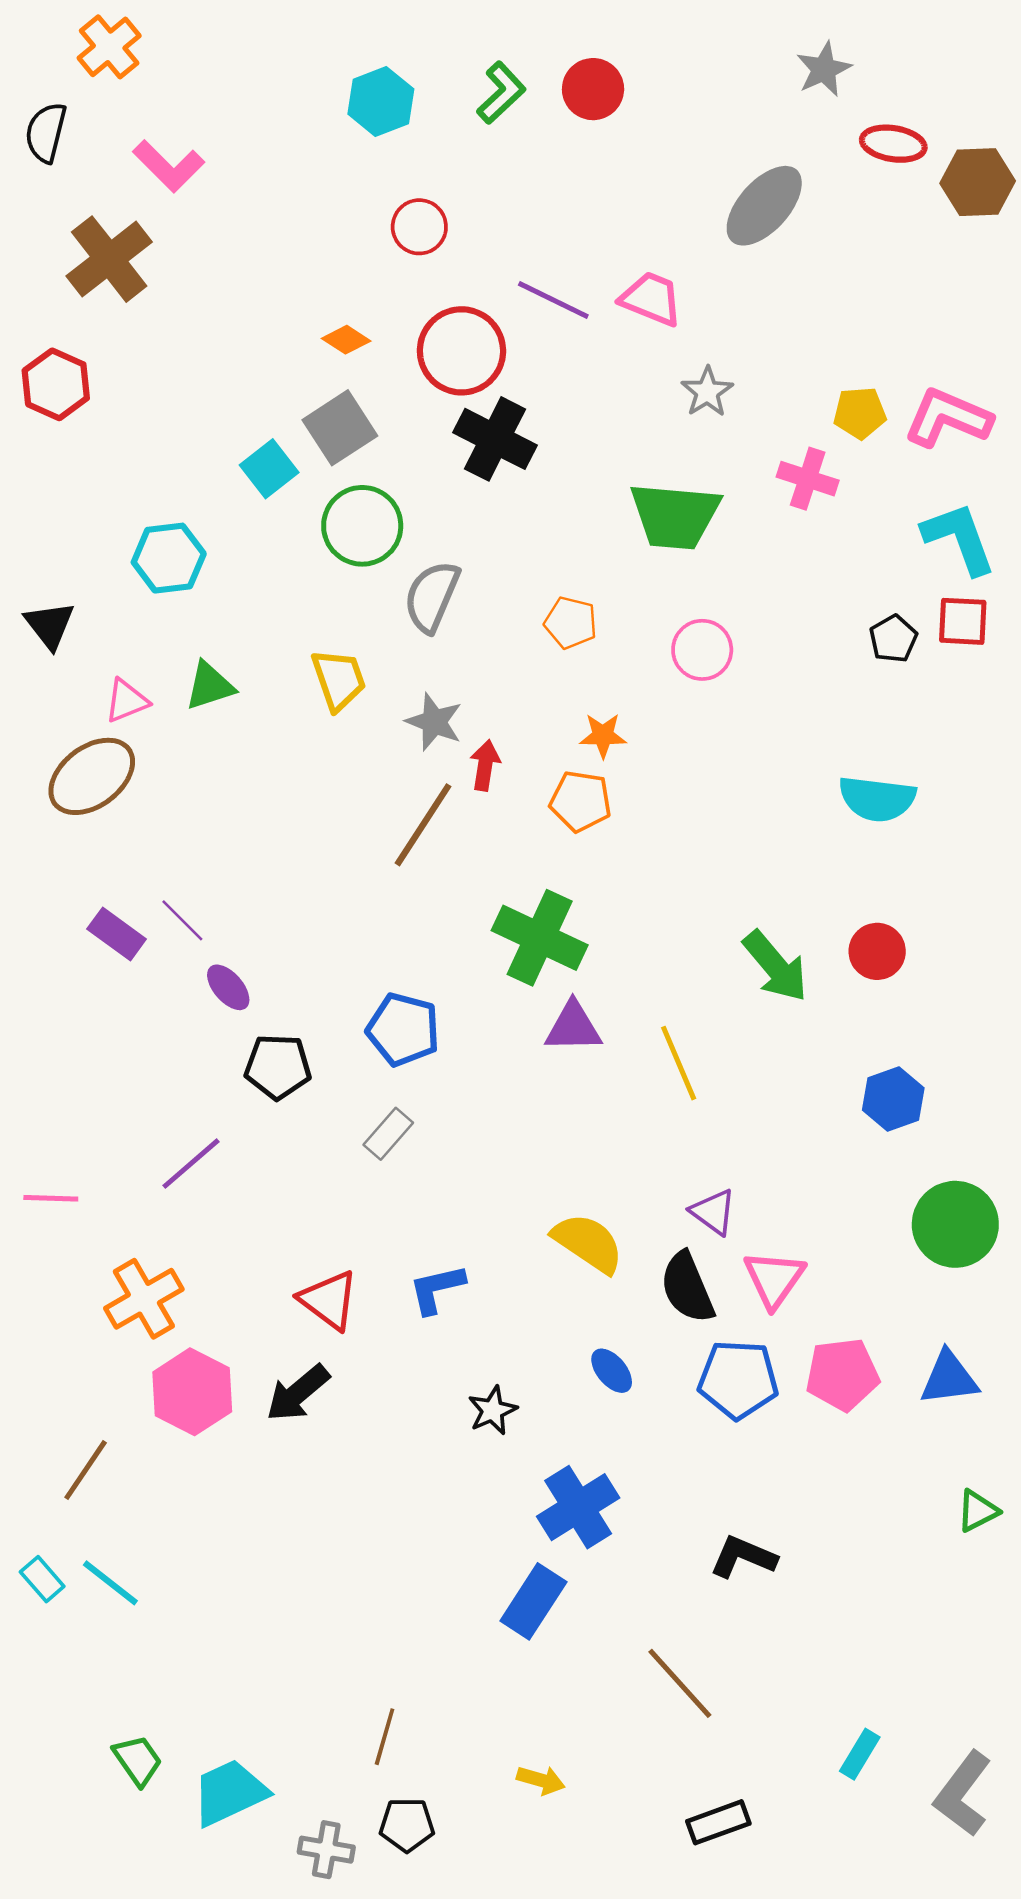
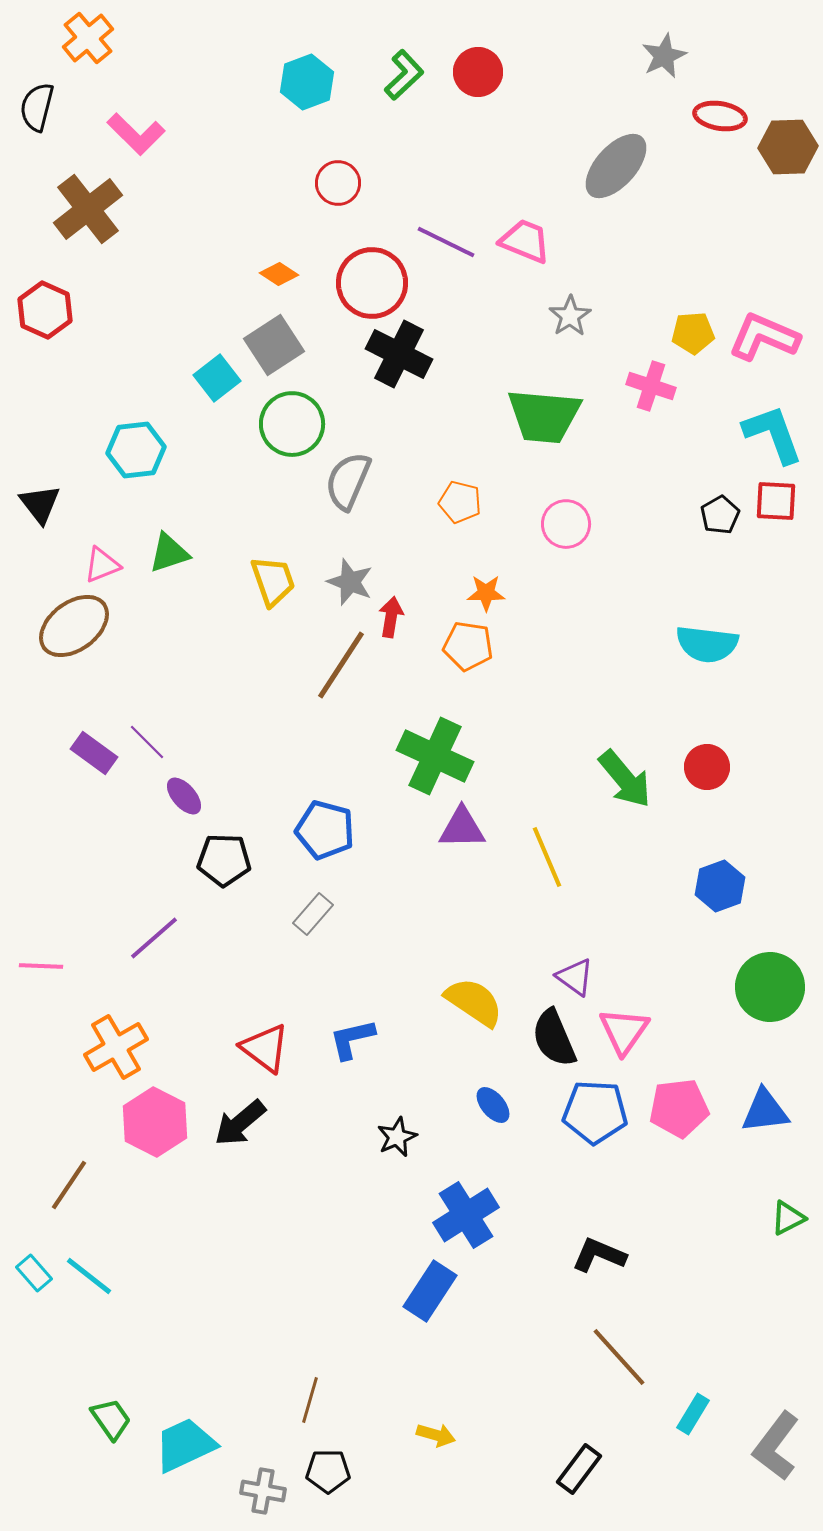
yellow trapezoid: (339, 680) -> (273, 581), moved
brown line: (680, 1683) -> (619, 1357), moved
black rectangle: (718, 1822) -> (579, 1469), turned -33

